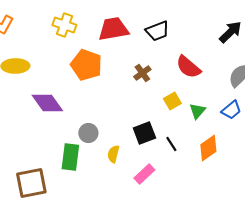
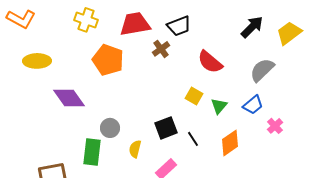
brown cross: (142, 73) -> (161, 49), moved
yellow square: (172, 101) -> (194, 96), turned -30

